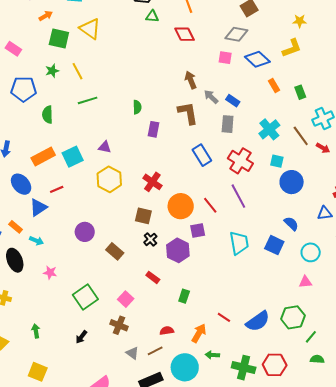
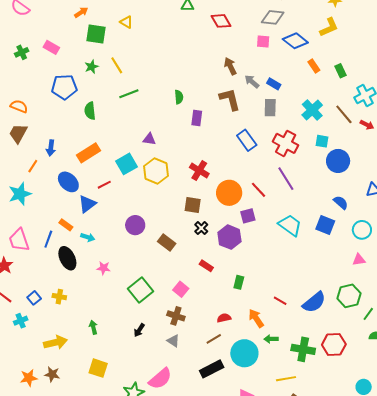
yellow triangle: (90, 29) -> (126, 22), size x0.6
cyan square: (73, 157) -> (127, 164), moved
cyan trapezoid: (239, 243) -> (290, 225), turned -40
orange arrow: (199, 333) -> (256, 318), turned -60
gray triangle: (132, 353) -> (173, 341), moved

